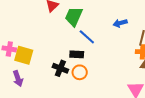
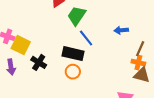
black rectangle: (77, 54) -> (73, 54), size x1.5
black cross: (60, 68) -> (39, 62), moved

